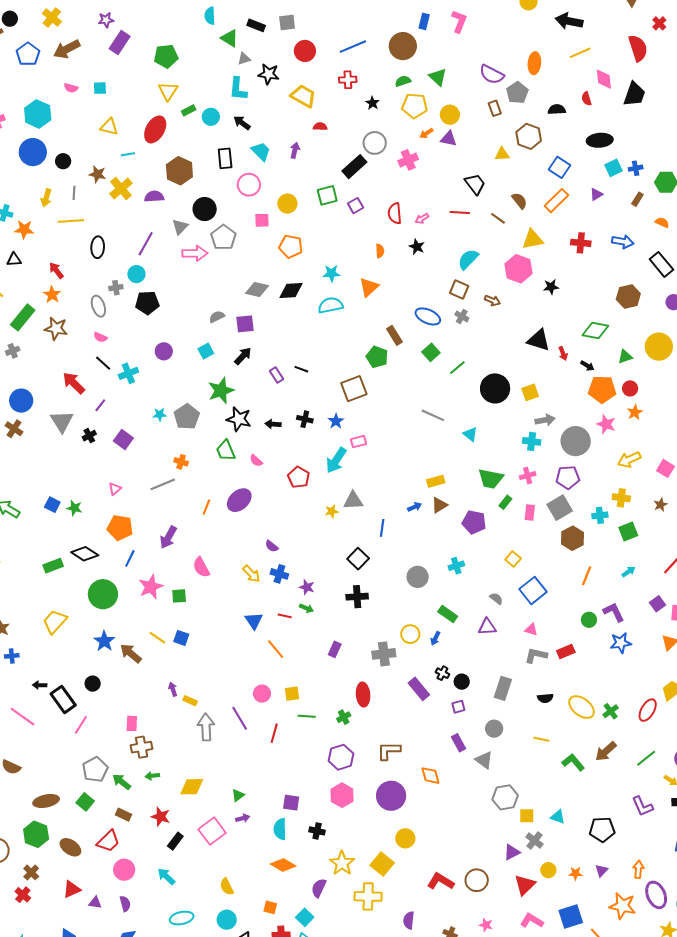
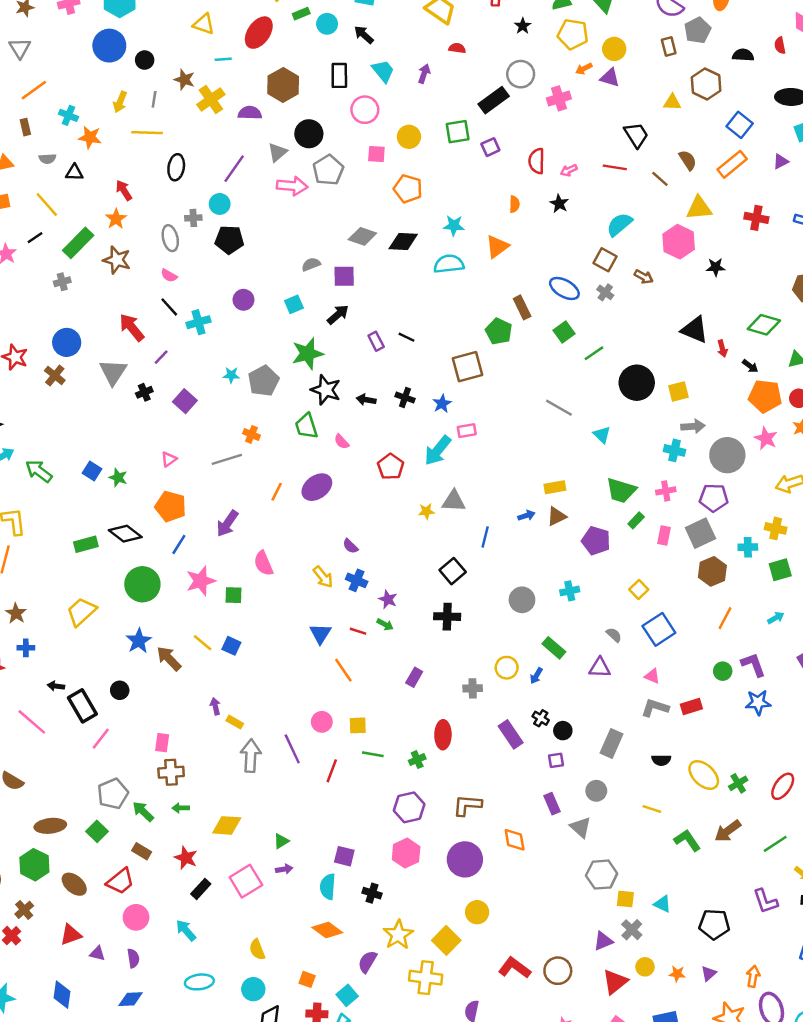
gray cross: (384, 654) -> (473, 688), size x0.7

